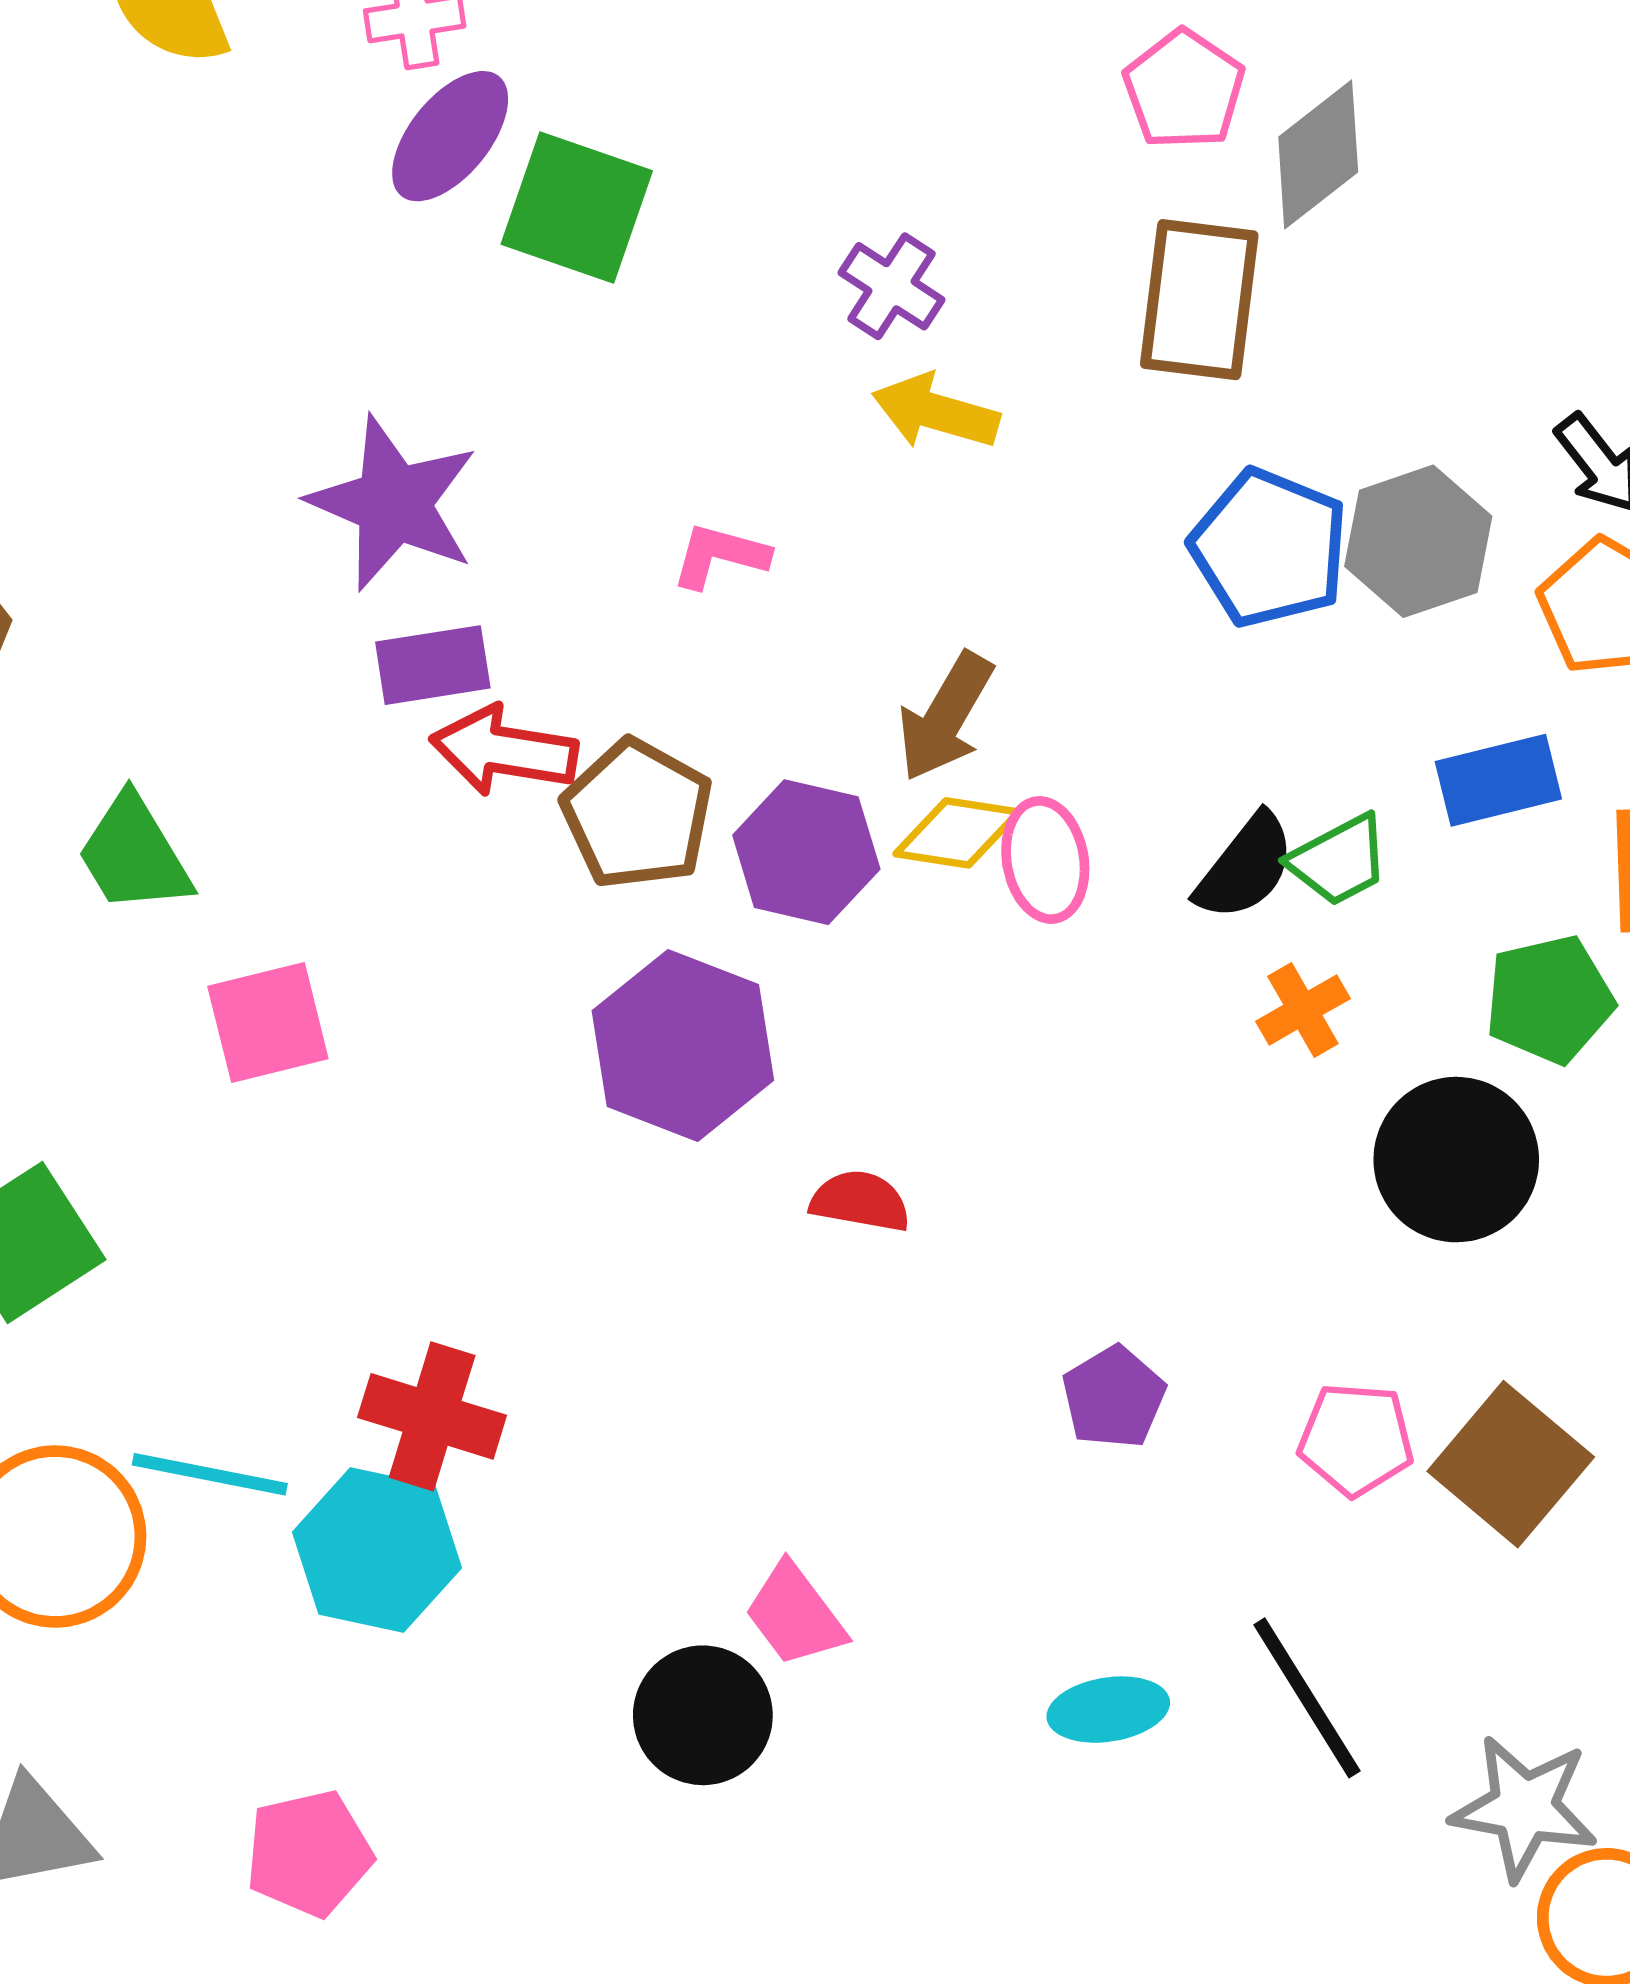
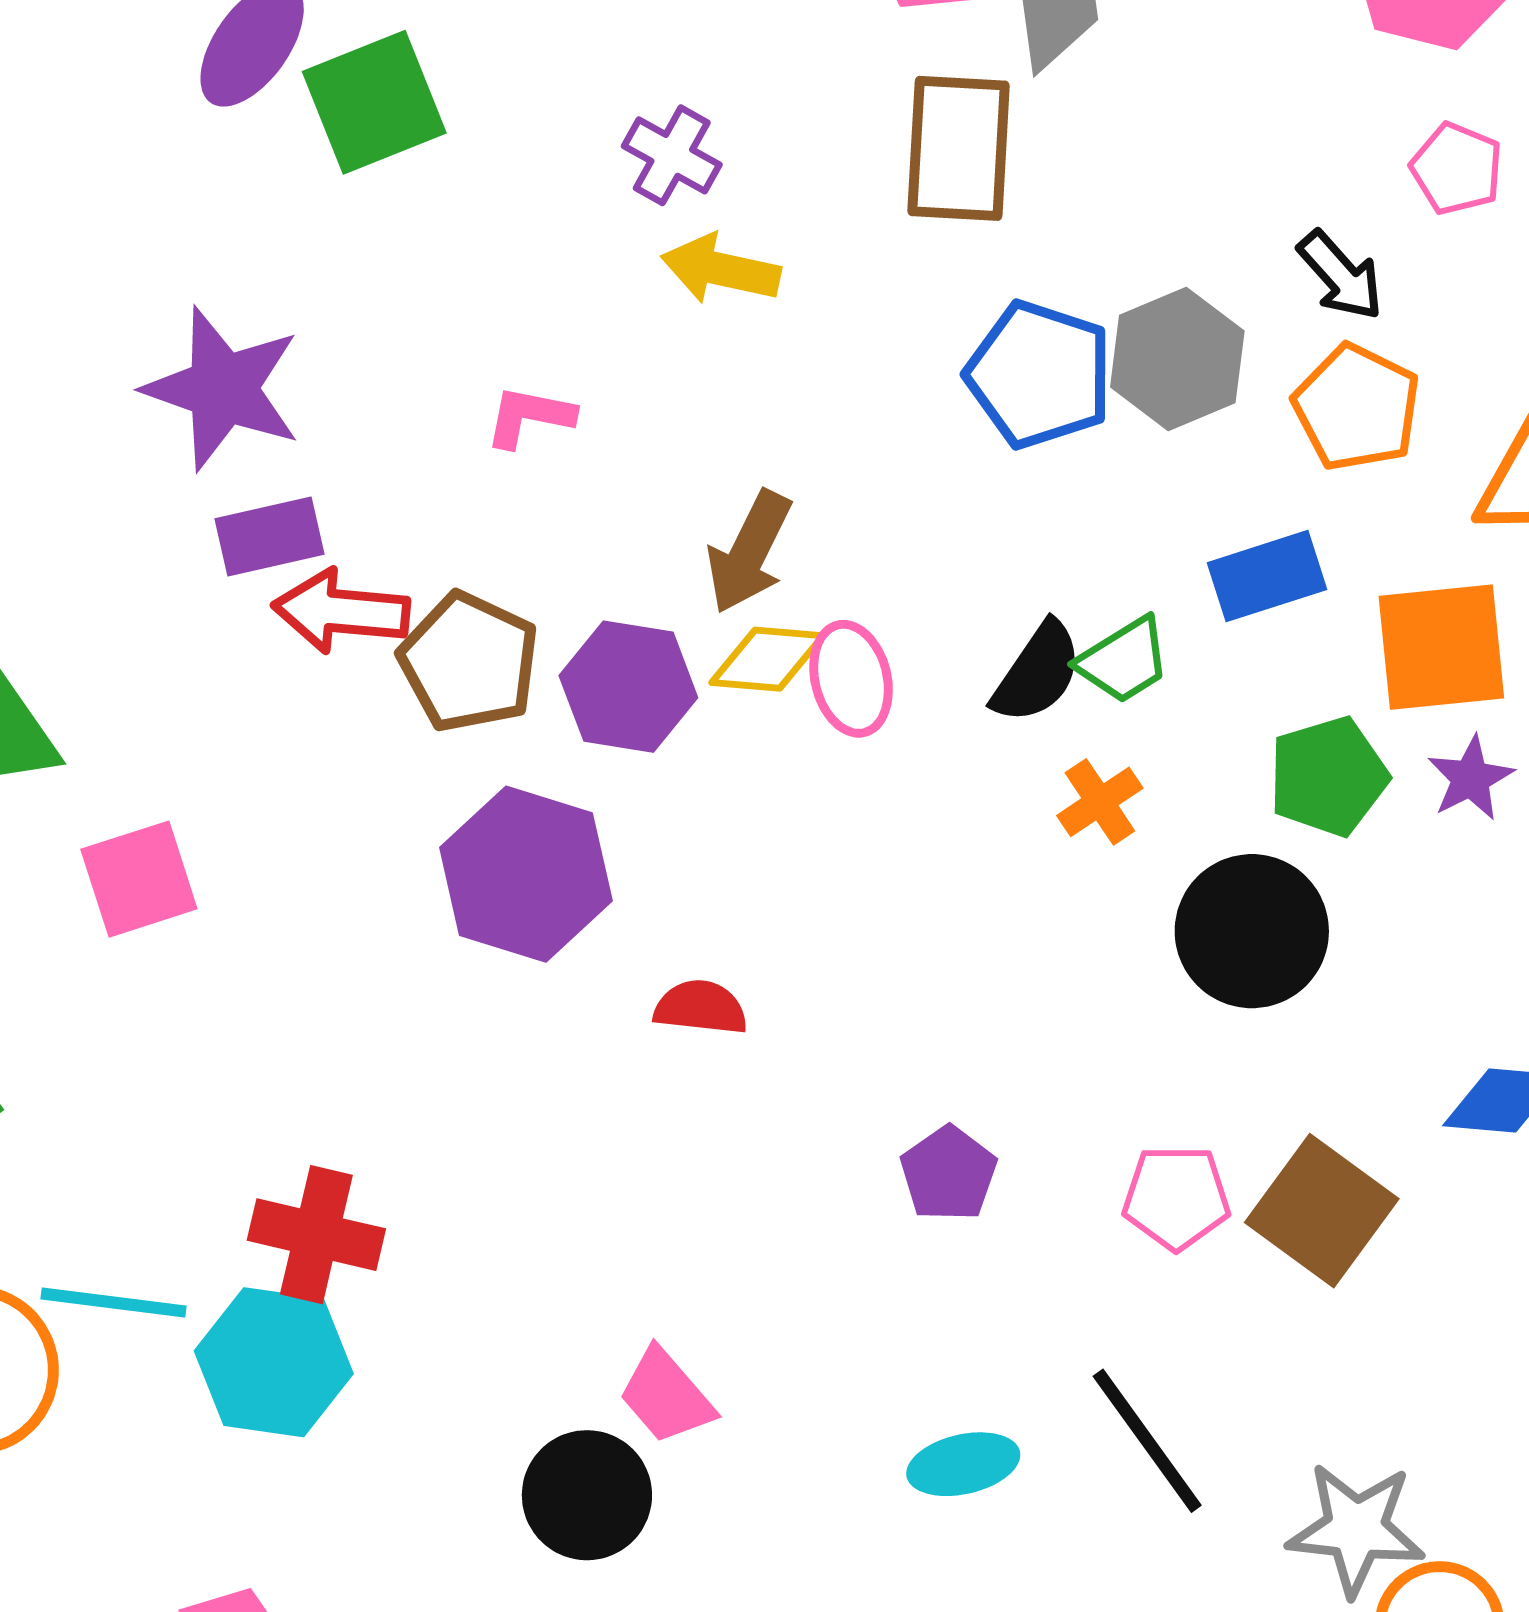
green square: (577, 208) -> (374, 102), turned -37

